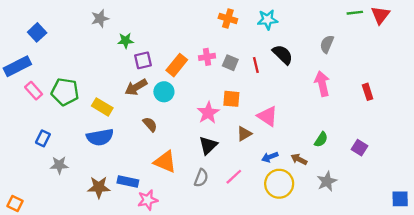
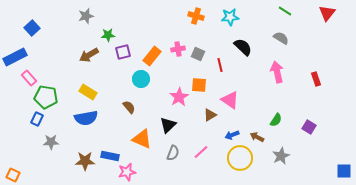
green line: (355, 13) -> (285, 11), moved, turned 40
gray semicircle: (327, 44) -> (281, 38), turned 98
red line: (256, 65) -> (220, 65), moved
brown arrow: (136, 87) -> (89, 55), moved
green pentagon: (65, 92) -> (46, 97), moved
black triangle: (208, 145) -> (168, 125), moved

